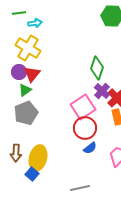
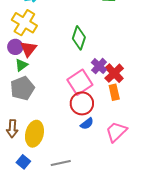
green diamond: (97, 68) -> (79, 38), moved
blue square: (32, 174) -> (23, 162), moved
gray line: (80, 188) -> (61, 163), moved

